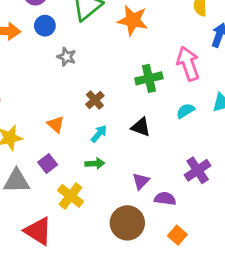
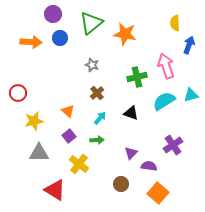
gray star: (67, 57) -> (92, 65), moved
cyan semicircle: (185, 111) -> (164, 101), size x1.6
purple square: (48, 163) -> (69, 136), moved
brown circle: (127, 223) -> (121, 184), size x0.6
orange square: (177, 235) -> (158, 193), size x1.5

